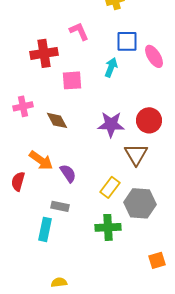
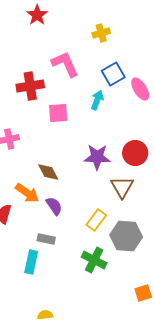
pink L-shape: (79, 31) -> (65, 64), size x1.4
blue square: (127, 41) -> (113, 74), turned -30
brown diamond: (57, 120) -> (48, 172), moved
green cross: (108, 227) -> (94, 260), turned 30

